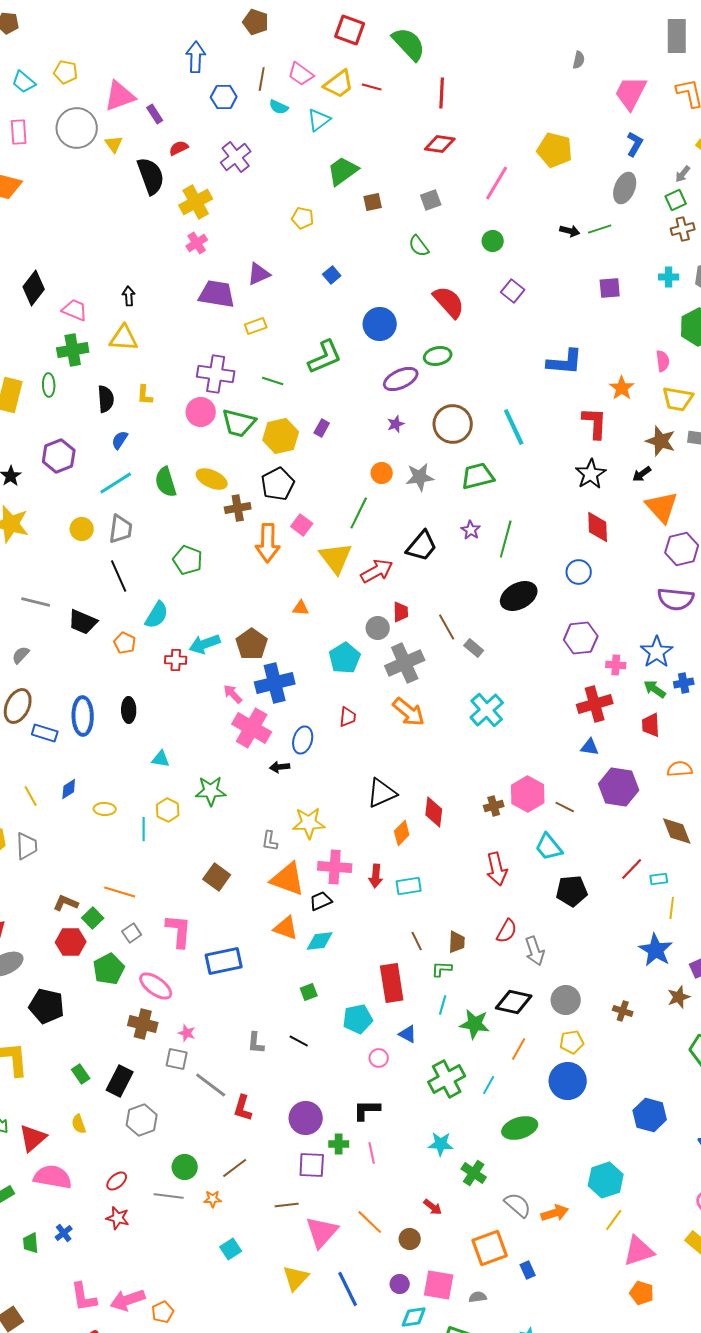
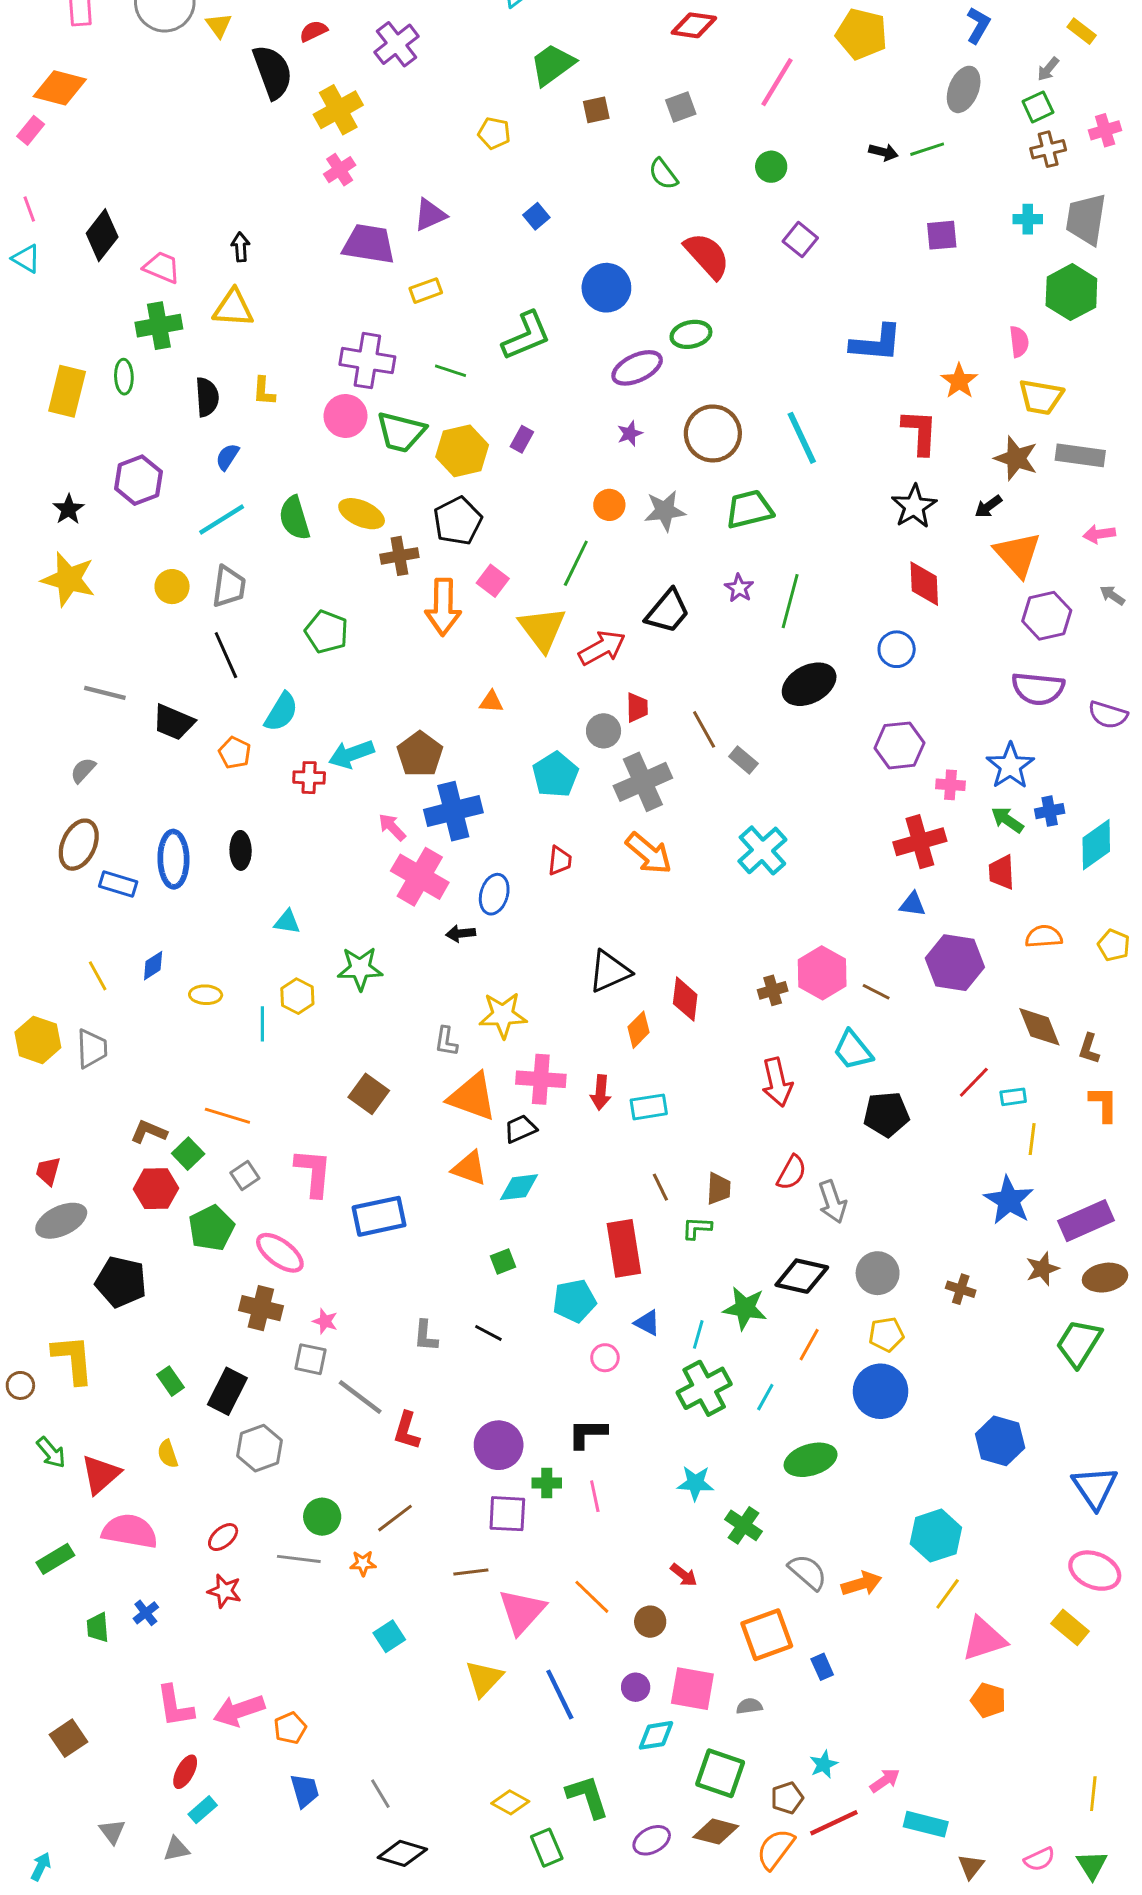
cyan line: (443, 1005) -> (698, 1334), moved

